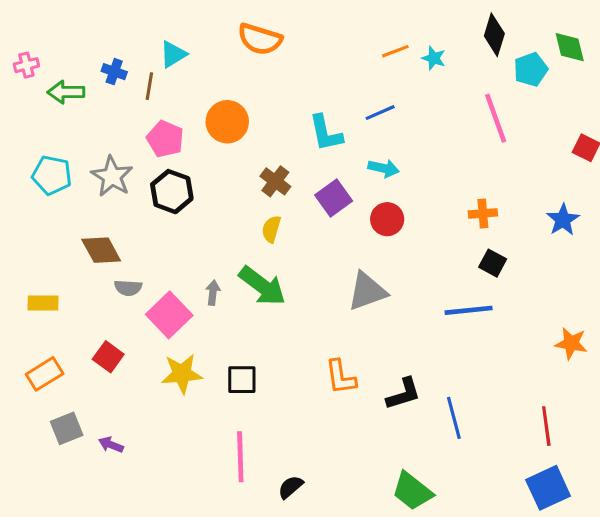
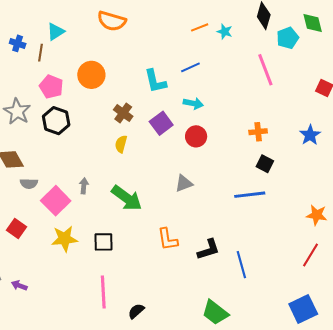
green arrow: (262, 286) -> (127, 198), moved
gray triangle: (367, 291) -> (184, 183), size x0.7
red line: (546, 426) -> (310, 255), moved, turned 40

